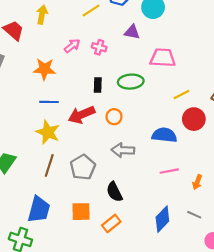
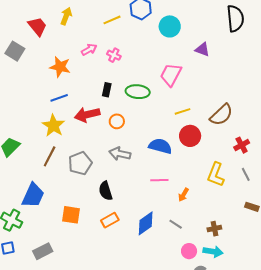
purple triangle: (132, 32) -> (202, 50), moved
pink trapezoid: (163, 58) -> (171, 75), turned -75
blue line: (49, 102) -> (59, 98), turned -30
orange square: (81, 212) -> (71, 215), moved
orange rectangle: (111, 223) -> (110, 220), moved

